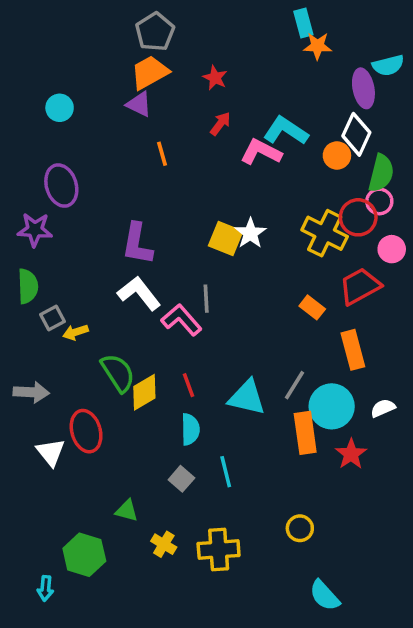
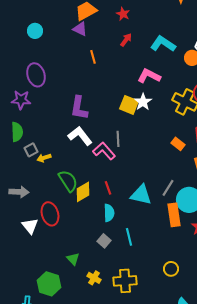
pink L-shape: (261, 152) -> (149, 76), moved
green triangle: (127, 511) -> (73, 259), turned 32

